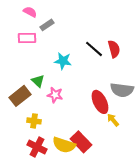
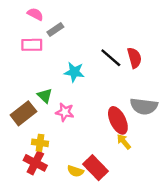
yellow arrow: (113, 120) -> (124, 142), moved
yellow semicircle: (64, 145) -> (75, 171), size x0.6
red cross: (37, 147) -> (35, 163), moved

